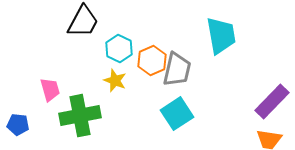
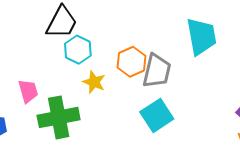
cyan hexagon: (119, 49) -> (78, 50), moved

